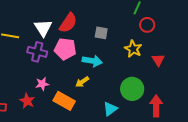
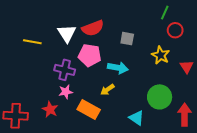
red semicircle: (68, 23) -> (93, 28), turned 35
purple cross: (37, 52) -> (65, 70), moved
cyan triangle: (110, 109) -> (137, 118), turned -49

